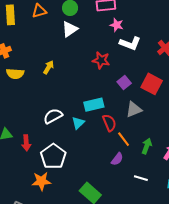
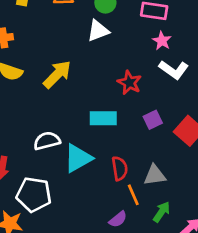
yellow arrow: (49, 67) -> (57, 74), size x1.6
cyan rectangle: (94, 105) -> (103, 118), moved
gray triangle: (134, 109) -> (155, 175), moved
cyan triangle: (78, 123) -> (78, 158), size x1.6
white pentagon: (53, 156) -> (34, 195), turned 30

